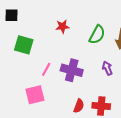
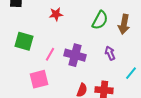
red star: (62, 26) -> (56, 14), moved
green square: (24, 45) -> (24, 41), moved

